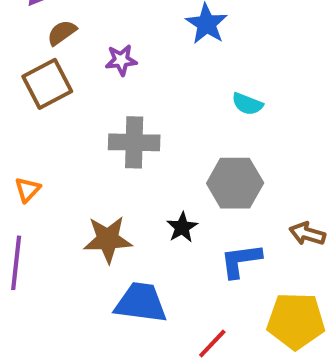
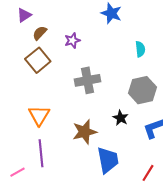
cyan semicircle: (247, 104) -> (140, 49), turned -105
orange triangle: (28, 190) -> (39, 115), size x1.6
blue trapezoid: (141, 303) -> (108, 160), turned 84

